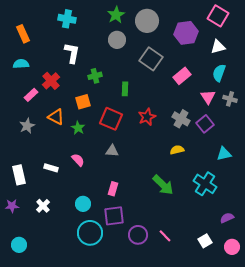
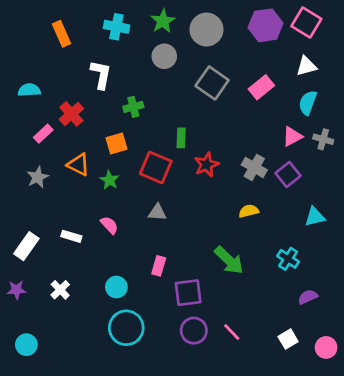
cyan cross: (67, 19) -> (116, 27), moved
purple hexagon: (186, 33) -> (266, 25), moved
orange rectangle: (23, 34) -> (62, 34), moved
pink rectangle: (182, 76) -> (261, 87), moved
green rectangle: (125, 89) -> (181, 138), moved
pink triangle: (208, 97) -> (292, 136), turned 35
white rectangle: (19, 175) -> (26, 246), turned 48
cyan cross: (205, 184) -> (288, 259), size x0.7
purple square: (114, 216) -> (188, 293), moved
purple semicircle: (227, 218) -> (308, 297), moved

